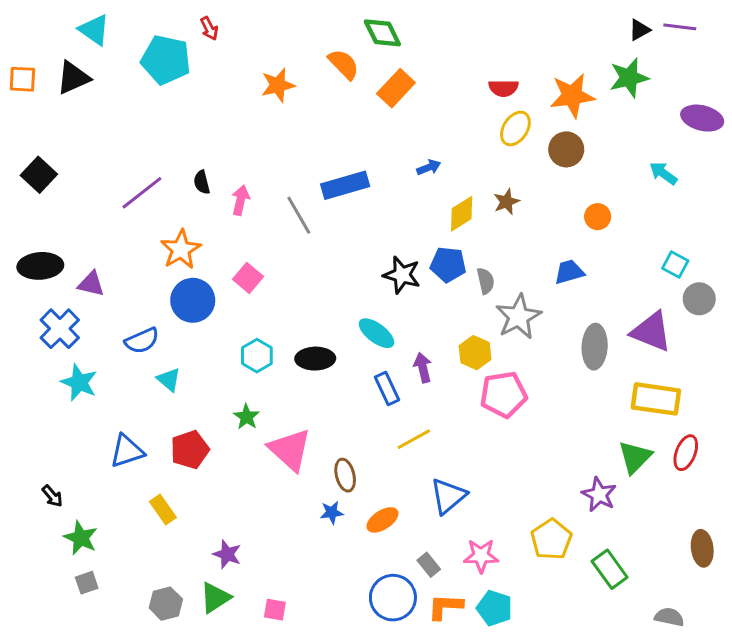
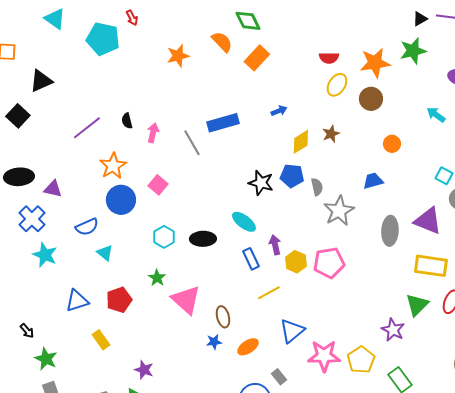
black triangle: (73, 78) -> (41, 81), moved
yellow hexagon: (475, 353) -> (296, 262), moved
pink star: (481, 556) -> (324, 356), moved, size x1.4

